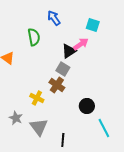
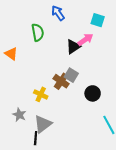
gray square: (63, 69) -> (71, 75), moved
black circle: (87, 106) -> (93, 93), moved
gray triangle: (39, 127) -> (43, 124), turned 30
black line: (63, 140) -> (36, 138), moved

